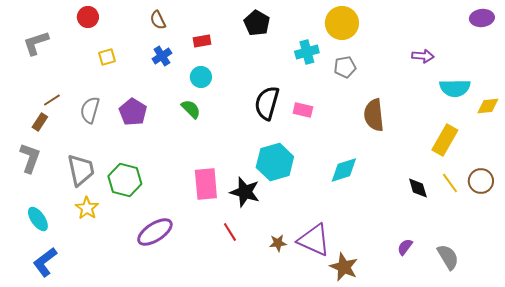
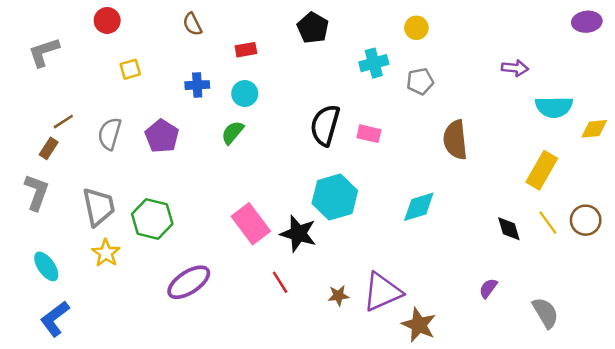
yellow circle: (342, 23) -> (416, 28), size x0.6
blue cross: (162, 56) -> (197, 85), moved, turned 30
green semicircle: (191, 109) -> (233, 132), turned -95
pink rectangle: (206, 184) -> (251, 224), turned -32
purple triangle: (314, 240) -> (382, 292), turned -48
purple semicircle: (405, 247) -> (488, 288), moved

